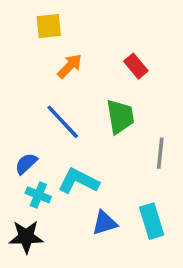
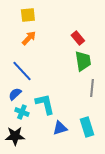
orange arrow: (70, 66) -> (29, 38), moved
green trapezoid: (120, 117) -> (83, 61), moved
blue line: (63, 122) -> (22, 71), moved
cyan L-shape: (78, 181) -> (45, 104), turned 50

